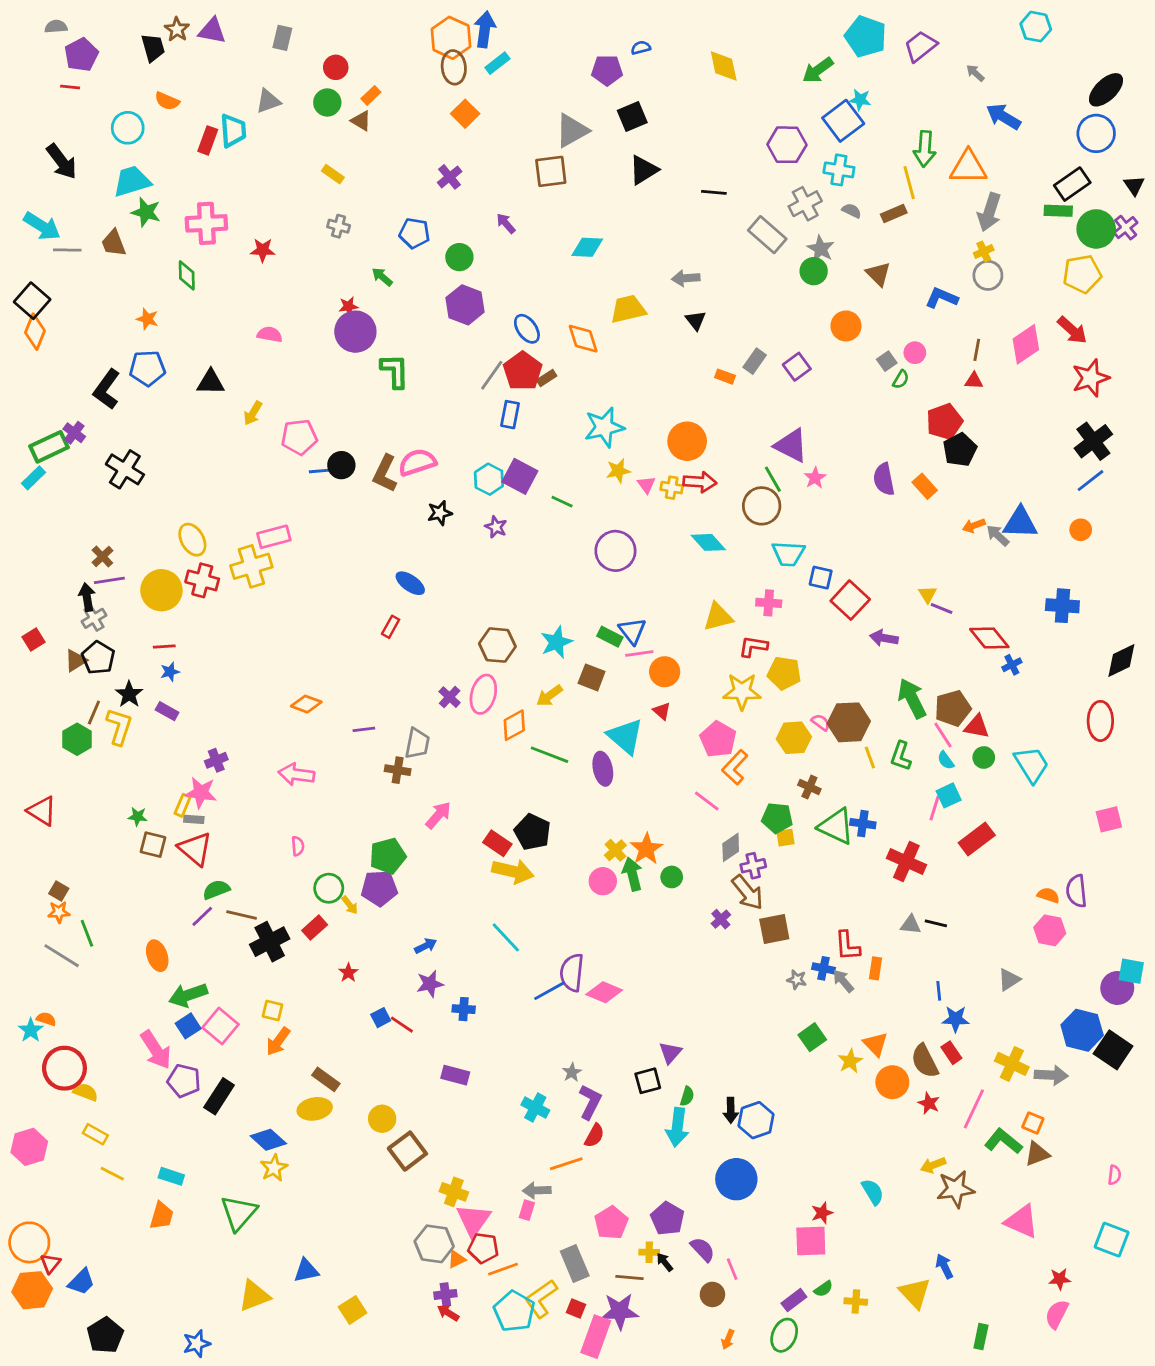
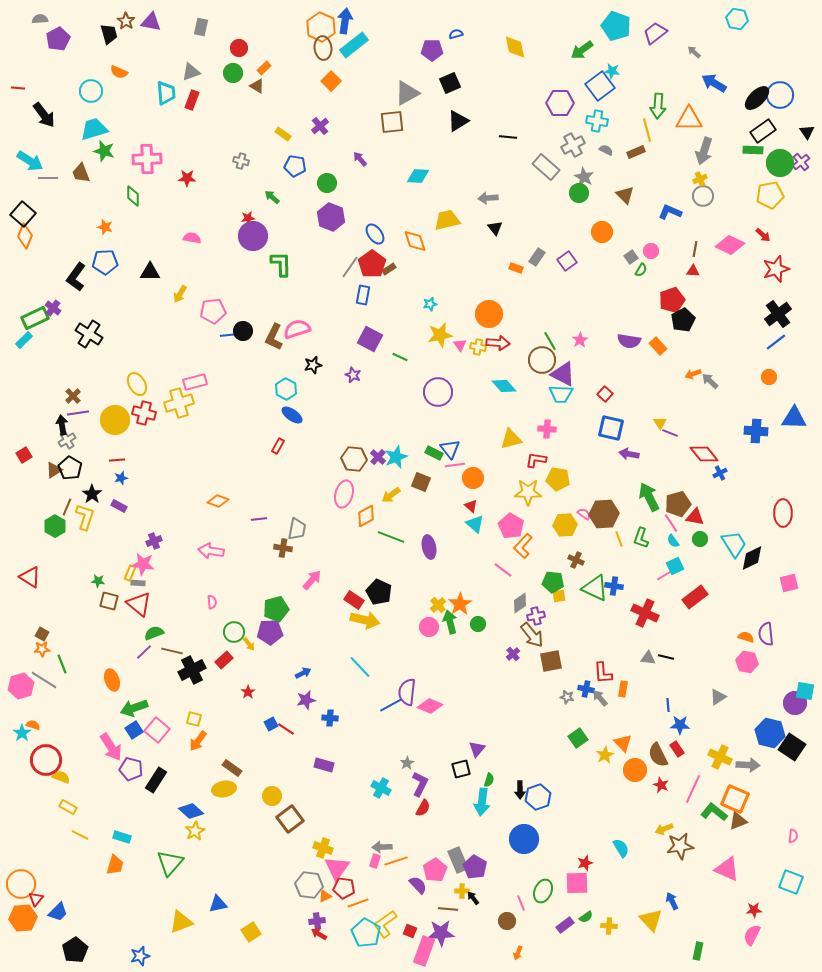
cyan rectangle: (497, 63) -> (354, 45), size x1.6
red line: (70, 87) -> (18, 88), moved
black ellipse: (1106, 90) -> (757, 98), moved
red rectangle: (208, 140) -> (192, 100), moved
yellow rectangle: (333, 174) -> (283, 134), moved
red arrow: (1072, 330) -> (763, 235), size x0.7
pink diamond: (1026, 344) -> (730, 245), turned 60
cyan star: (604, 427) -> (430, 304), size x0.5
purple triangle: (791, 445) -> (563, 374), moved
yellow star: (618, 471) -> (440, 335), size x1.4
cyan hexagon: (489, 479) -> (286, 389), moved
purple semicircle: (884, 479) -> (629, 341), turned -70
blue triangle: (1020, 523) -> (794, 418), moved
blue square: (821, 578) -> (611, 428), moved, size x1.5
red square: (850, 600) -> (605, 394), moved, size x0.6
black diamond: (1121, 661) -> (752, 558), moved
purple cross: (450, 697) -> (378, 457), moved
cyan triangle: (625, 736) -> (475, 524), moved, size x0.7
pink line: (935, 808) -> (665, 575), turned 42
orange square: (1033, 1123) -> (735, 799), size x1.8
pink hexagon: (29, 1147) -> (21, 686), moved
orange line: (566, 1164) -> (396, 861), moved
purple semicircle: (703, 1249) -> (418, 885), moved
gray rectangle: (575, 1264) -> (458, 860), moved
green ellipse: (784, 1335) -> (543, 891), moved

